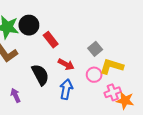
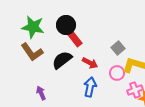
black circle: (29, 25) -> (66, 25), moved
black semicircle: (40, 75) -> (62, 60), moved, turned -100

